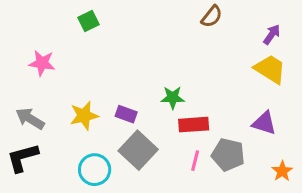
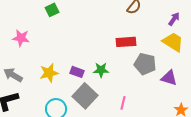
green star: (173, 98) -> (101, 70), moved
red rectangle: (194, 125) -> (126, 42), moved
gray pentagon: (228, 155) -> (145, 64), moved

